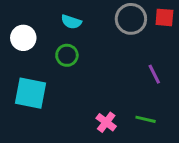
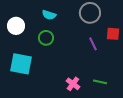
red square: (164, 17) -> (113, 34), moved
purple line: (154, 74) -> (93, 44), moved

